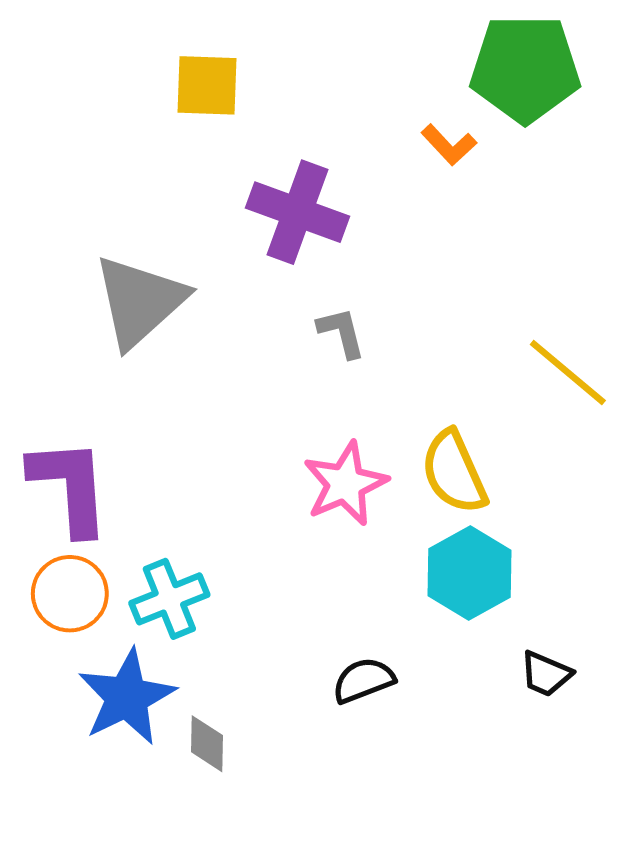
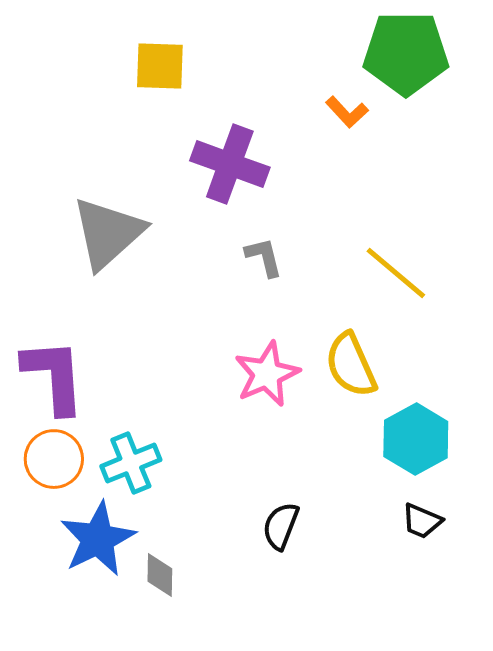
yellow line: (568, 372) -> (396, 273), moved
cyan hexagon: (470, 573) -> (416, 439), moved
black semicircle: (363, 680) -> (281, 526), turned -48

